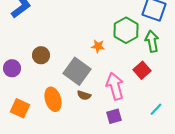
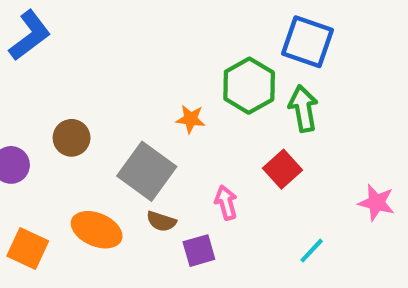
pink arrow: (115, 86) -> (226, 203), size x0.6
orange ellipse: (53, 99) -> (97, 230), turned -50
purple square: (114, 116) -> (199, 251), moved

